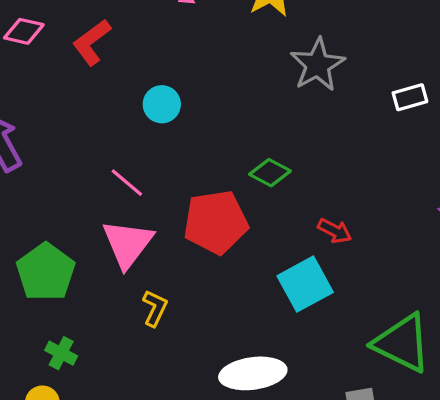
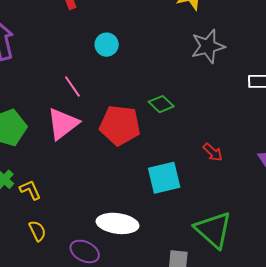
red arrow: (335, 231) -> (213, 152), moved
yellow L-shape: (155, 308) -> (30, 190), moved, turned -65

